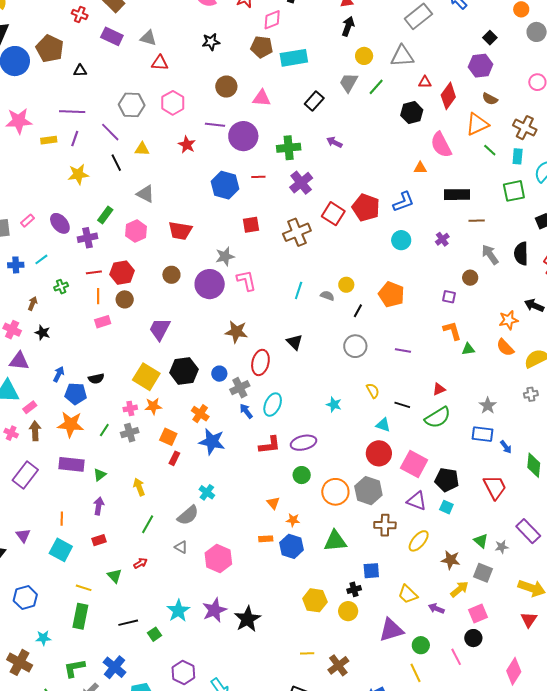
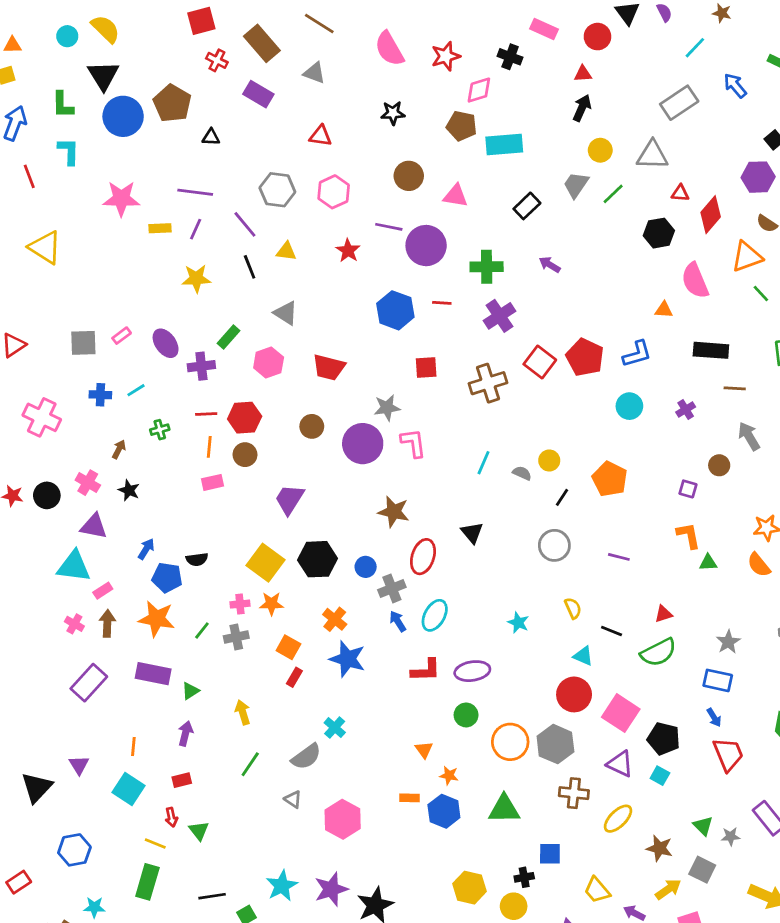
gray triangle: (148, 38) -> (314, 73), moved
blue arrow: (506, 447) -> (714, 717), moved
red arrow: (140, 563) -> (171, 817), moved, turned 104

